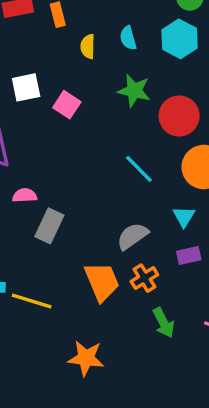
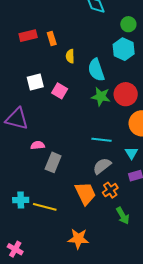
cyan semicircle: (128, 38) -> (96, 70), moved, size x1.6
green star: (134, 91) -> (101, 97), moved
cyan line: (139, 169) -> (101, 140), moved, turned -36

